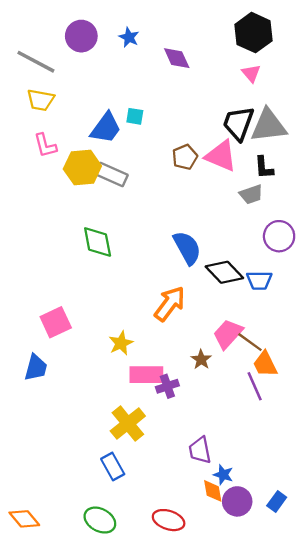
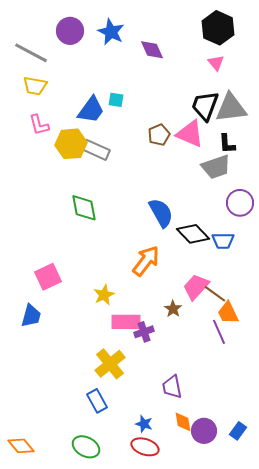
blue star: (129, 37) -> (111, 32), size x1.5
gray trapezoid: (251, 194) -> (216, 167), size x1.4
blue star: (223, 475) -> (144, 424), moved

